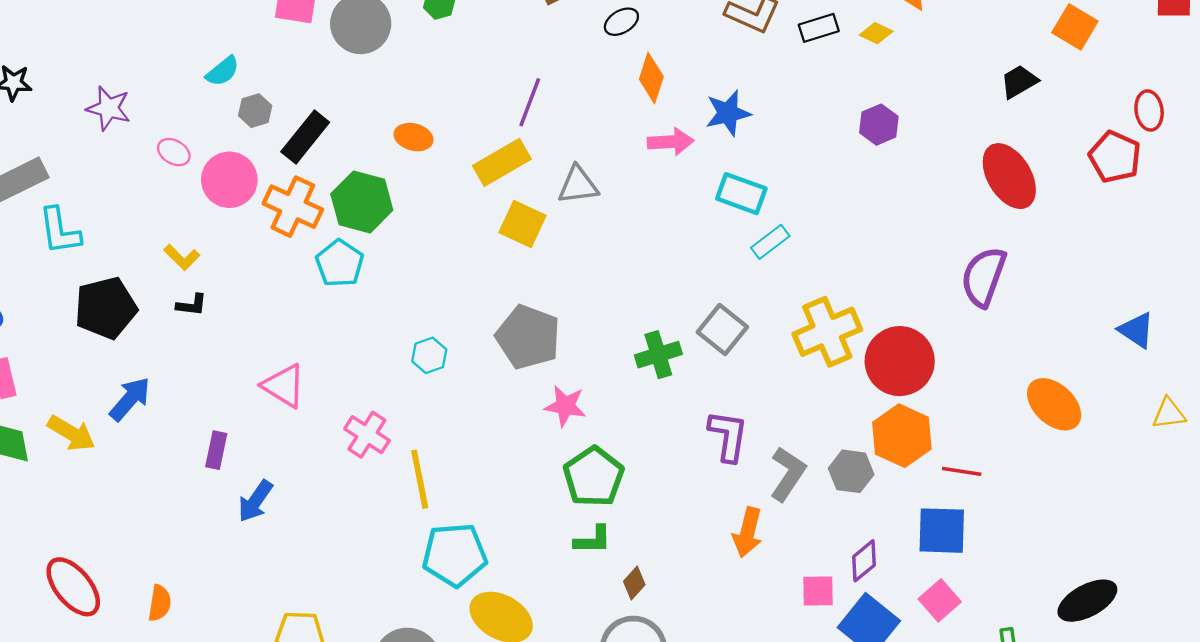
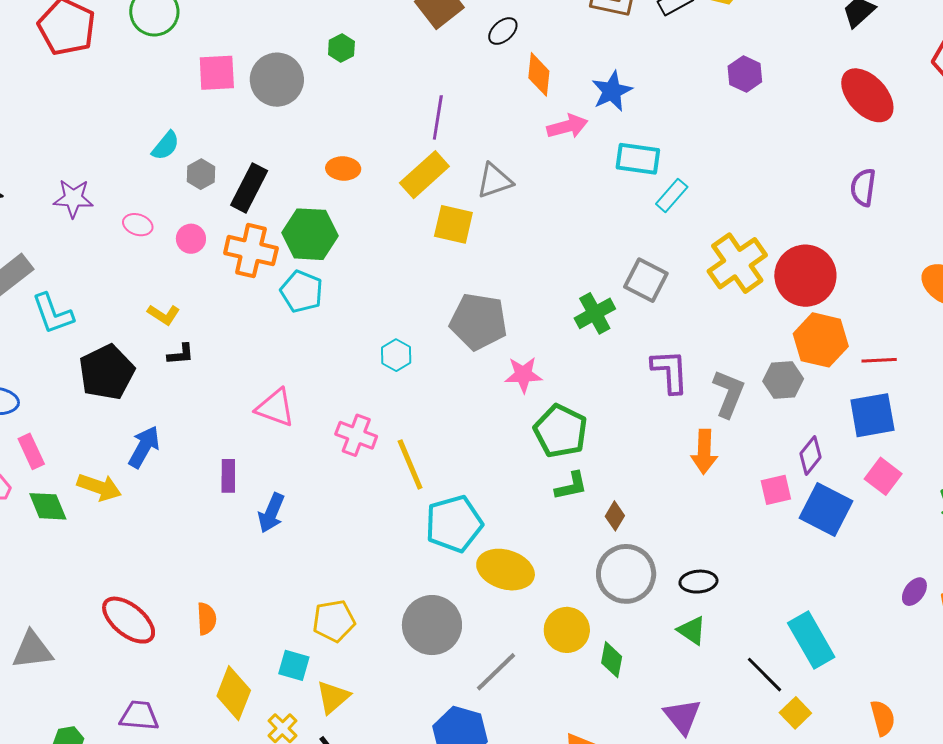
pink circle: (229, 180) -> (191, 239), size x0.6
purple semicircle: (984, 277) -> (863, 187), size x0.7

